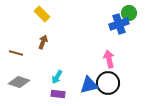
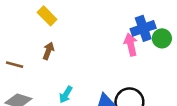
green circle: (129, 13) -> (162, 38), moved
pink arrow: (109, 59) -> (131, 45), moved

